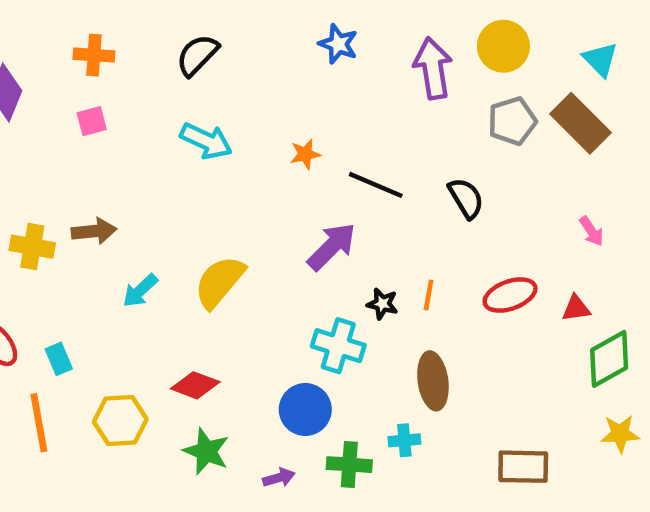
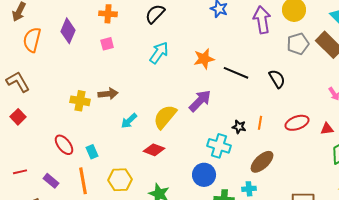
cyan arrow: (206, 141) -> (159, 53), turned -80
orange star: (305, 154) -> (204, 59), size x1.5
purple arrow: (332, 247) -> (200, 101), moved
brown ellipse: (433, 381) -> (262, 162), turned 55
red diamond: (195, 385) -> (154, 150), moved

